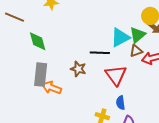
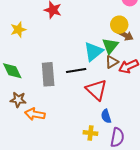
brown star: (78, 69) -> (18, 100), moved
gray rectangle: (41, 75) -> (48, 74), moved

